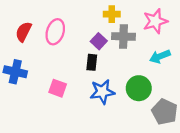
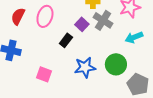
gray cross: (123, 36) -> (103, 20), turned 30
black rectangle: (92, 62) -> (66, 40), moved, turned 32
pink square: (58, 88) -> (44, 74), moved

